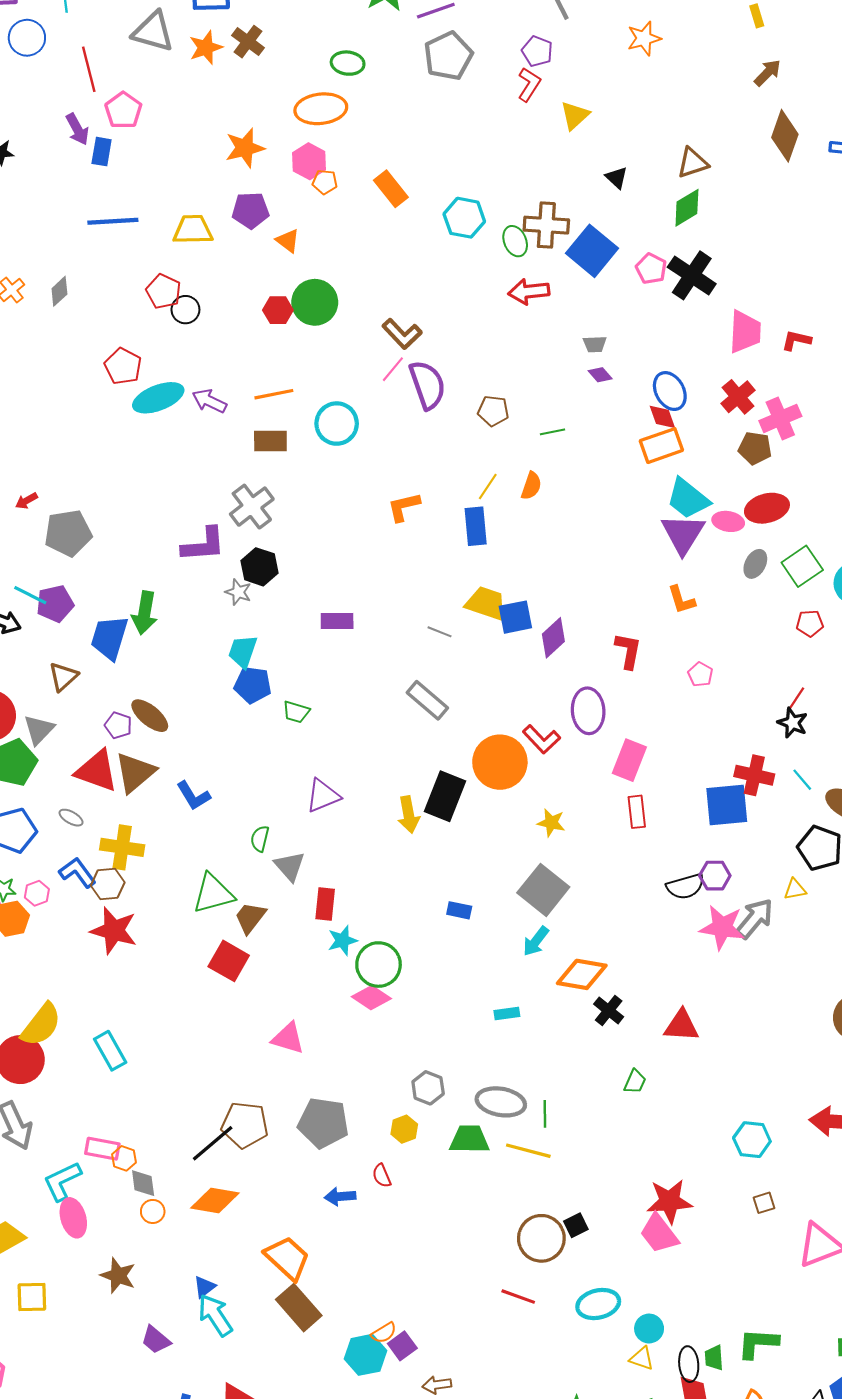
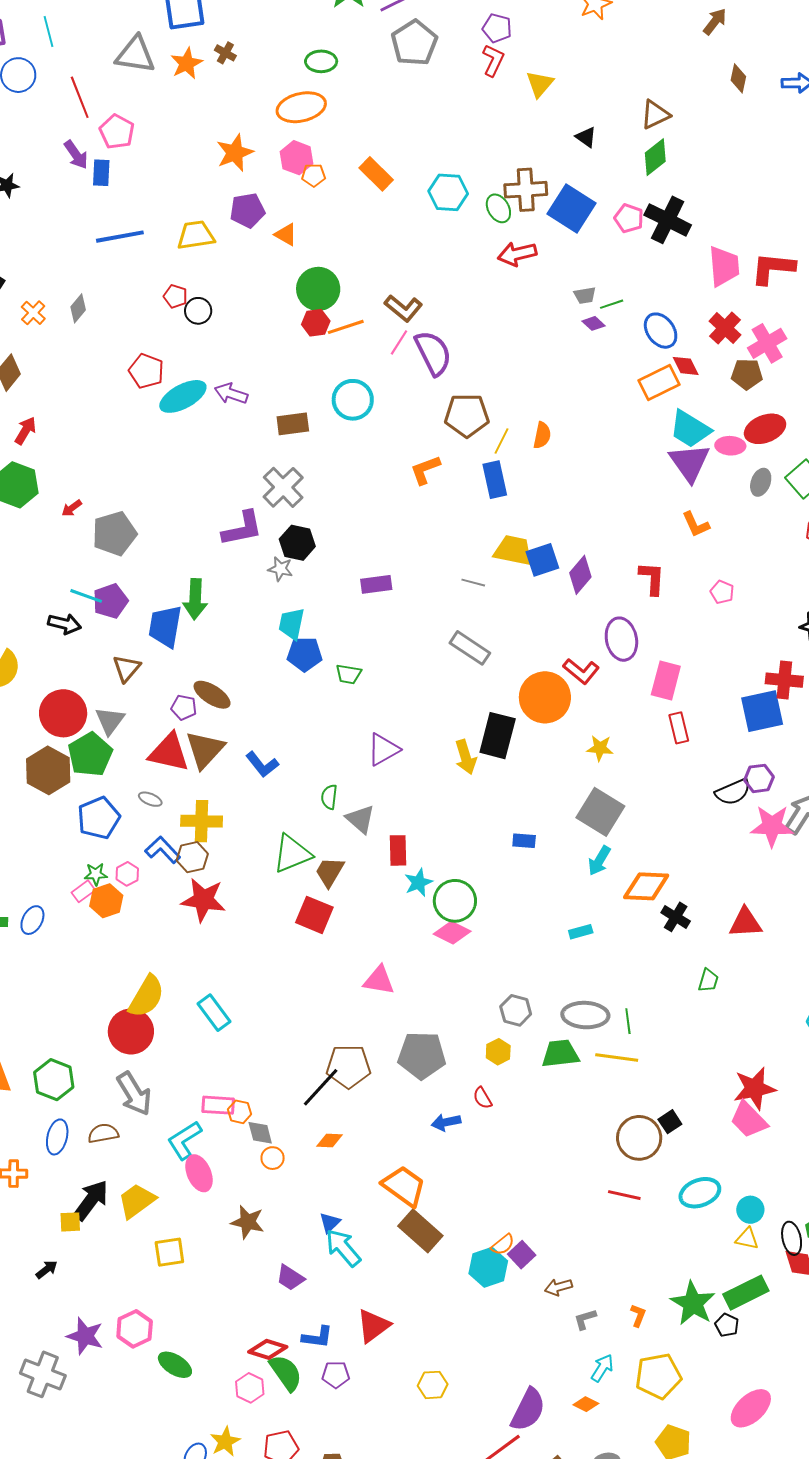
brown cross: (248, 42) -> (225, 53), size x0.7
brown diamond: (785, 136) -> (738, 78), size x0.6
red pentagon: (164, 291) -> (175, 296), size x0.7
red hexagon: (278, 310) -> (316, 323), moved
red L-shape: (796, 340) -> (773, 268), size x1.6
orange line: (274, 394) -> (346, 327), moved
brown pentagon: (493, 411) -> (467, 415), moved, size x1.5
red diamond: (662, 417) -> (686, 366), moved
green line: (553, 432) -> (612, 304), moved
orange diamond: (215, 1200) -> (329, 1141), size x0.6

